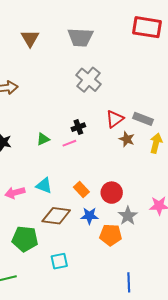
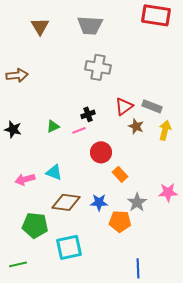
gray cross: (88, 80) -> (98, 67), turned -30
orange rectangle: (81, 190) -> (120, 174), moved
red circle: (112, 193) -> (101, 152), moved
cyan square: (59, 261) -> (69, 247), size x1.5

